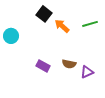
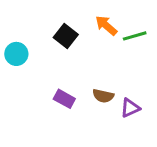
black square: (44, 14) -> (66, 36), moved
orange arrow: (62, 26) -> (106, 25), moved

